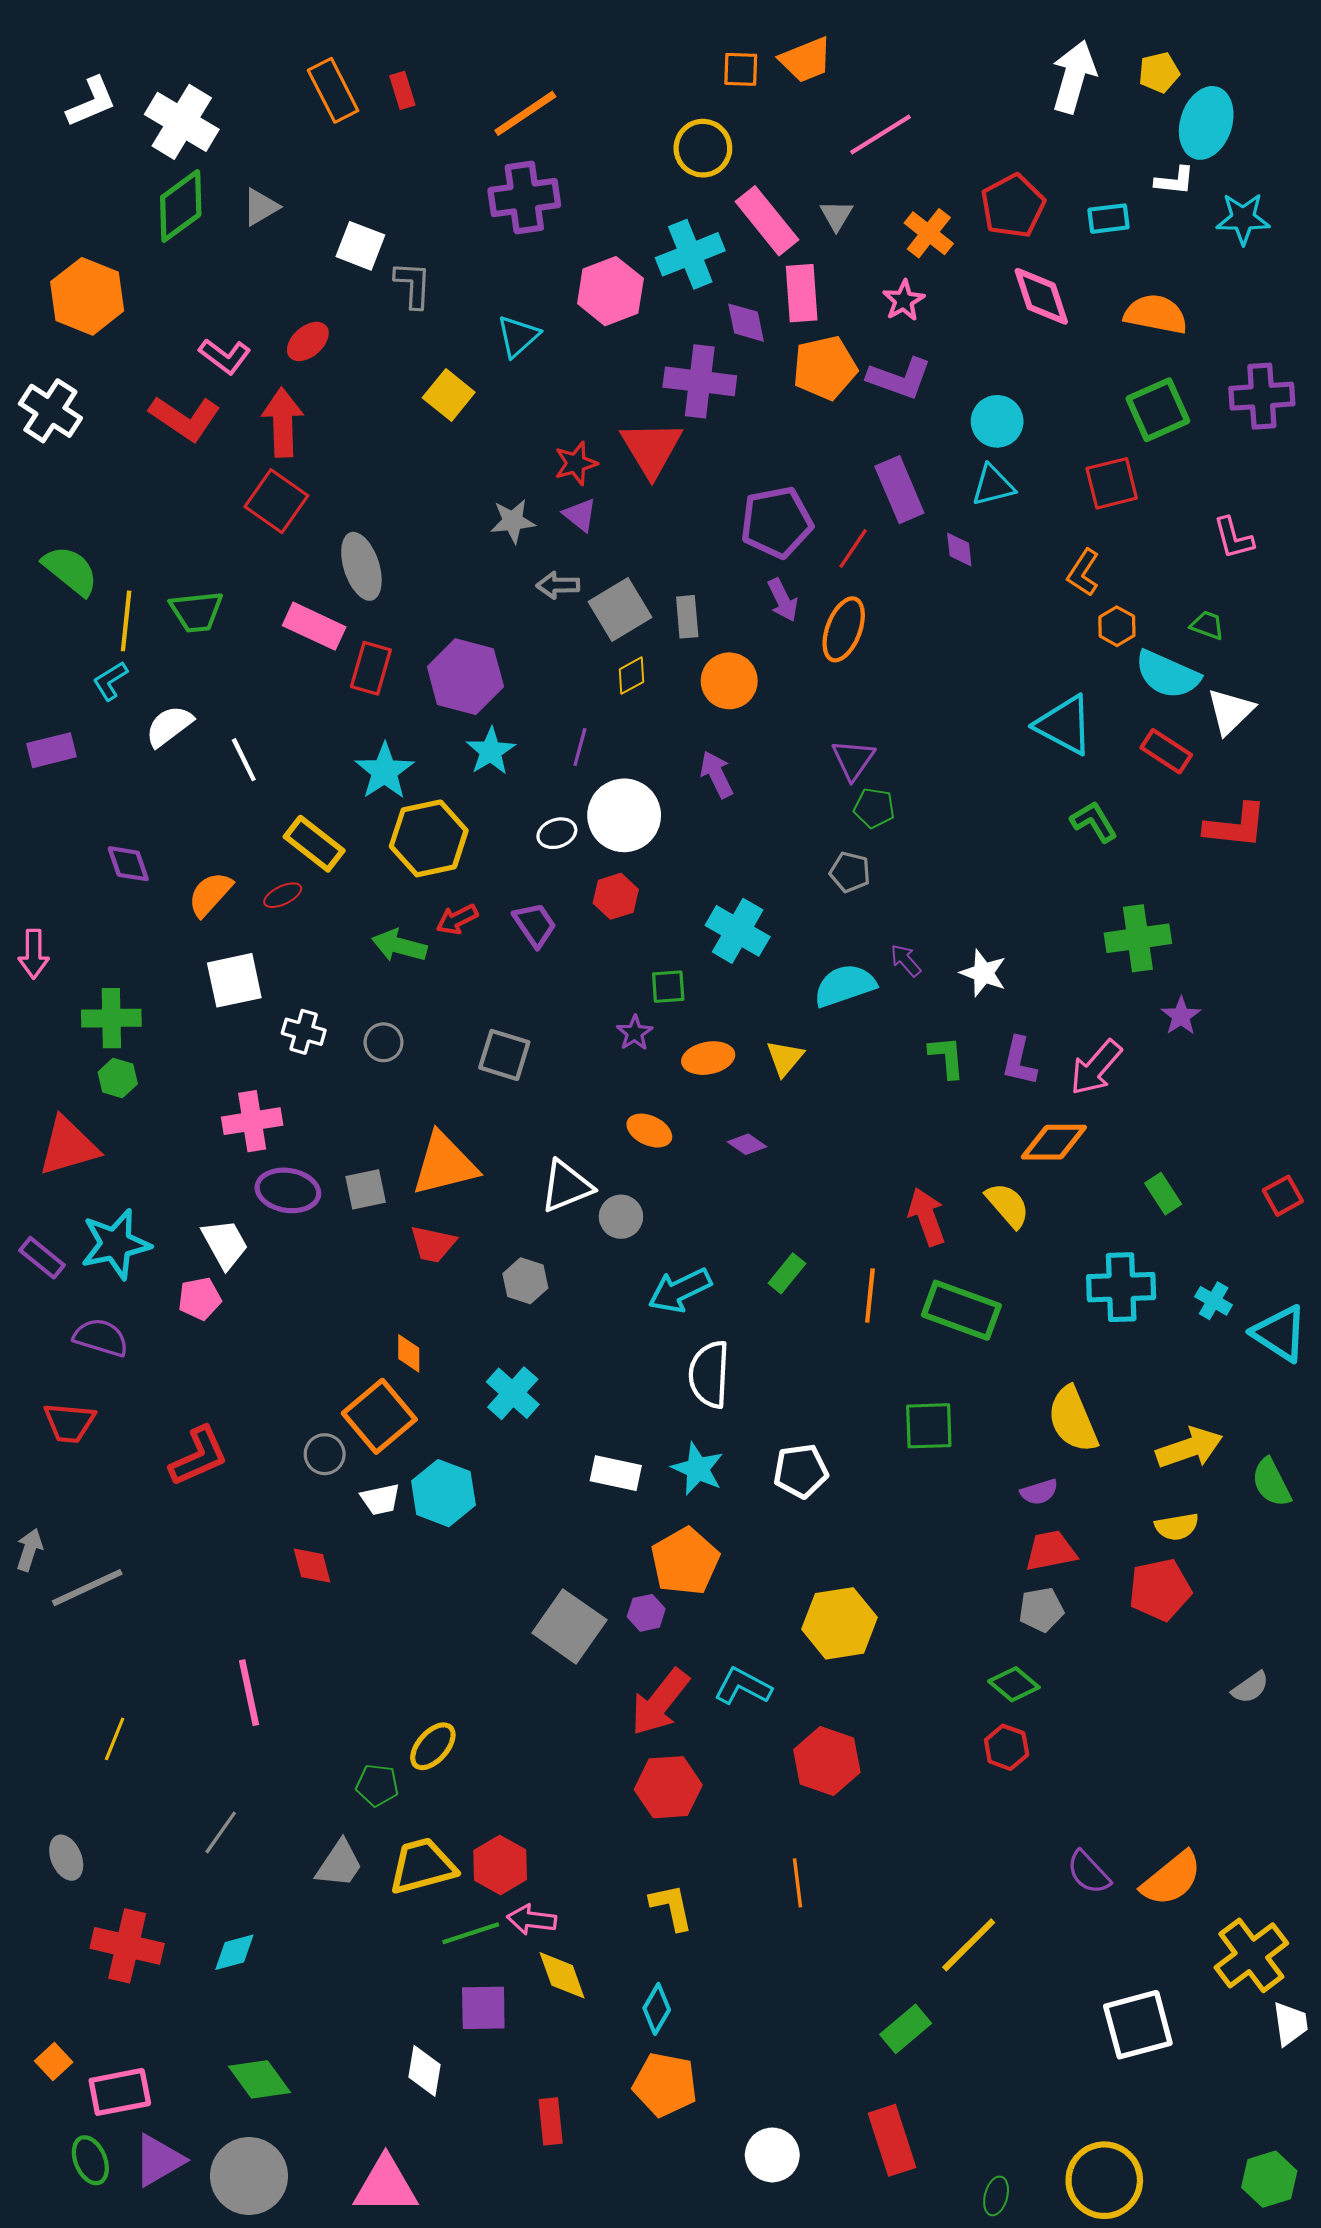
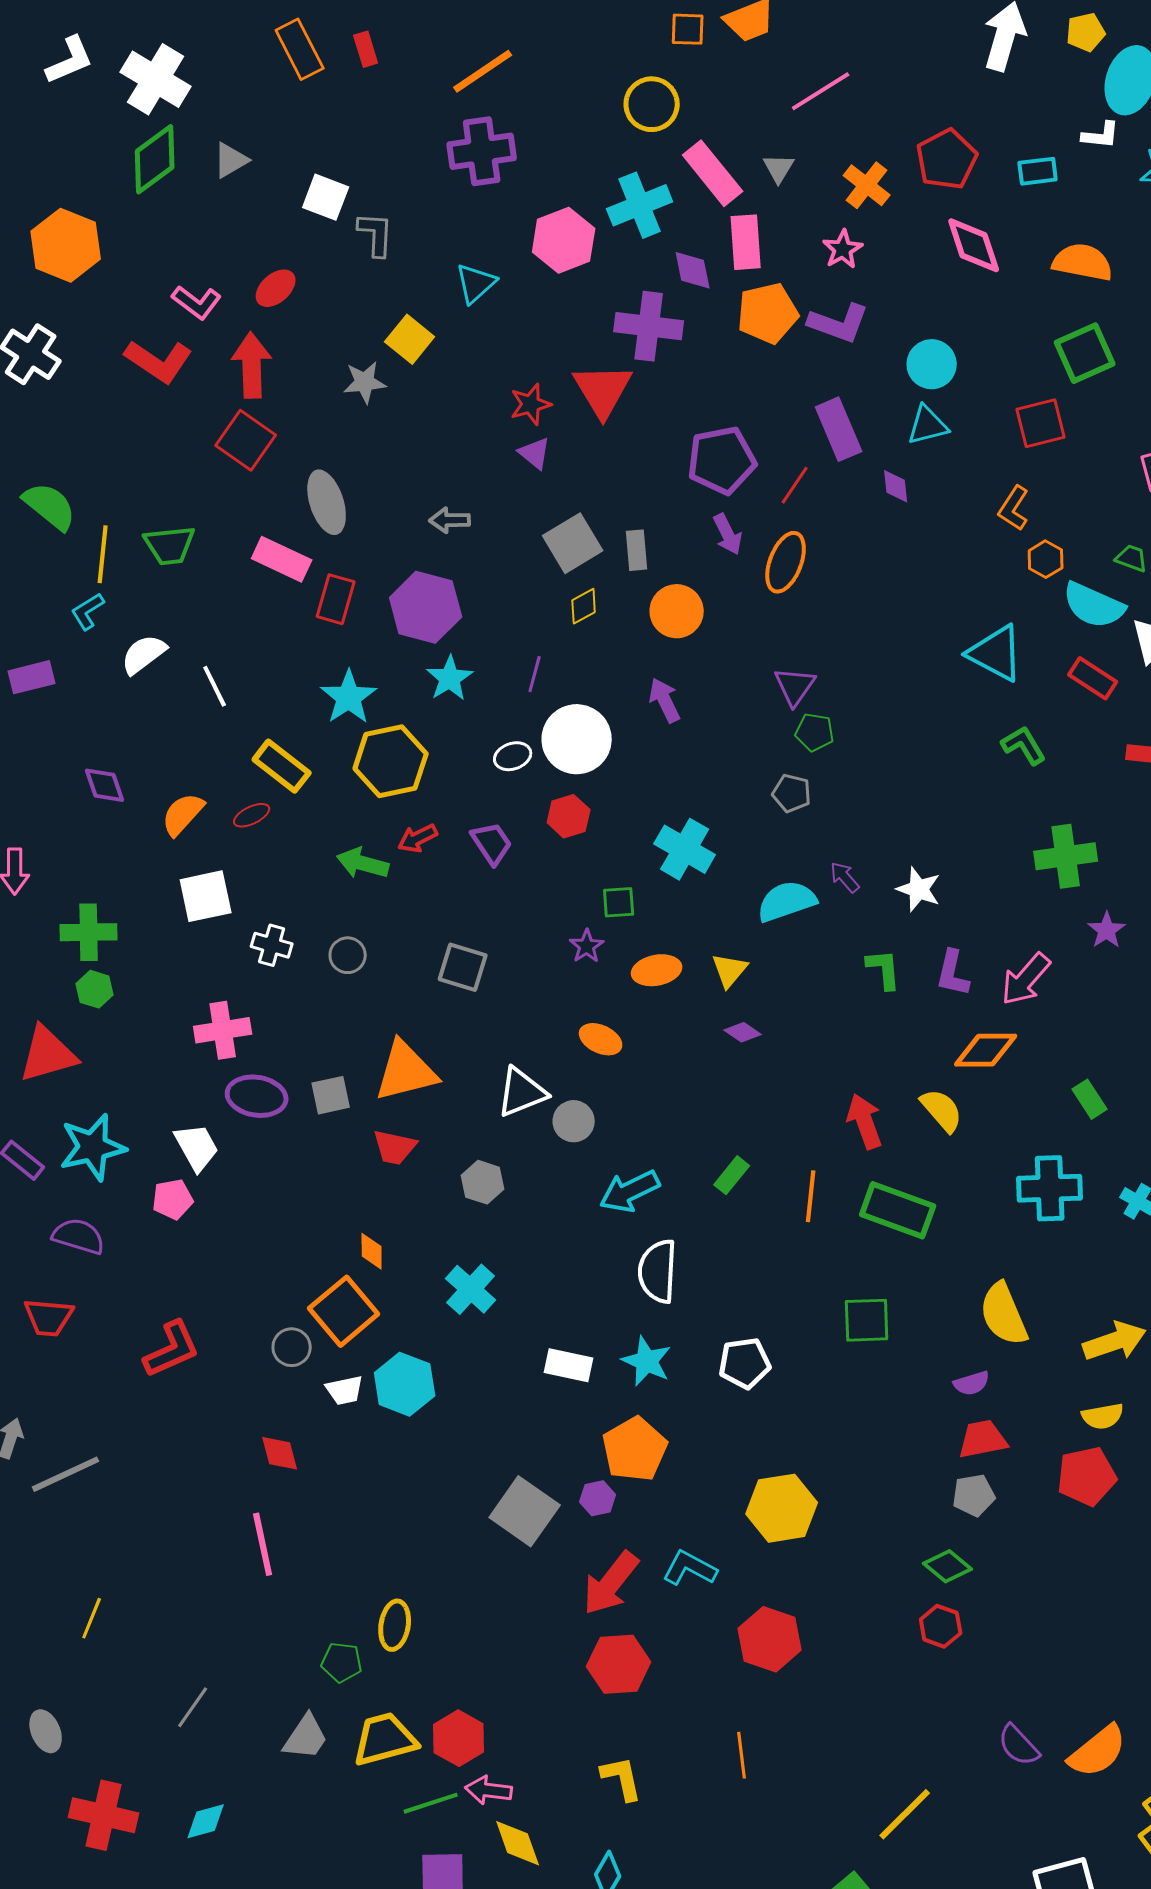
gray star: (513, 521) -> (365, 382), moved
gray arrow: (558, 585) -> (450, 520), moved
purple diamond: (747, 1144) -> (743, 1032), moved
pink line: (249, 1693) -> (263, 1544), moved
yellow ellipse: (433, 1746) -> (395, 1625), turned -33

